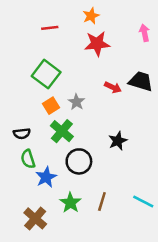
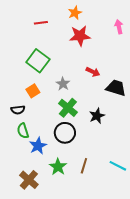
black trapezoid: (141, 81) -> (116, 88), moved
orange square: (51, 106) -> (33, 91), moved
green cross: (62, 131) -> (68, 108), moved

